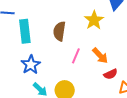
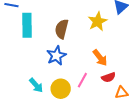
pink line: (76, 56) -> (82, 80), moved
blue star: (31, 65) -> (56, 56), moved

